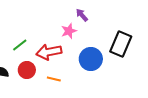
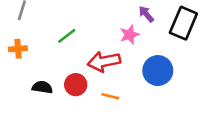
black rectangle: (121, 44) -> (183, 23), moved
green line: (20, 45) -> (67, 36), moved

